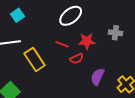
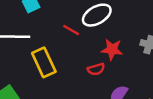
red line: (62, 44) -> (71, 30), moved

